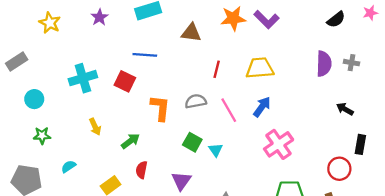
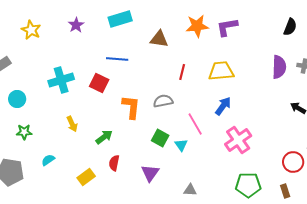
purple L-shape: (266, 19) -> (227, 27), turned 125
black semicircle: (336, 19) -> (290, 27), turned -30
pink line: (229, 110) -> (195, 124), moved

